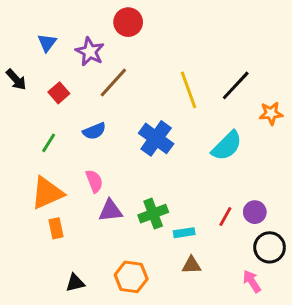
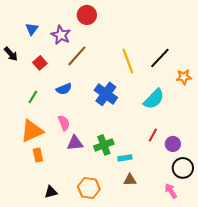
red line: (225, 217) -> (153, 135), moved

